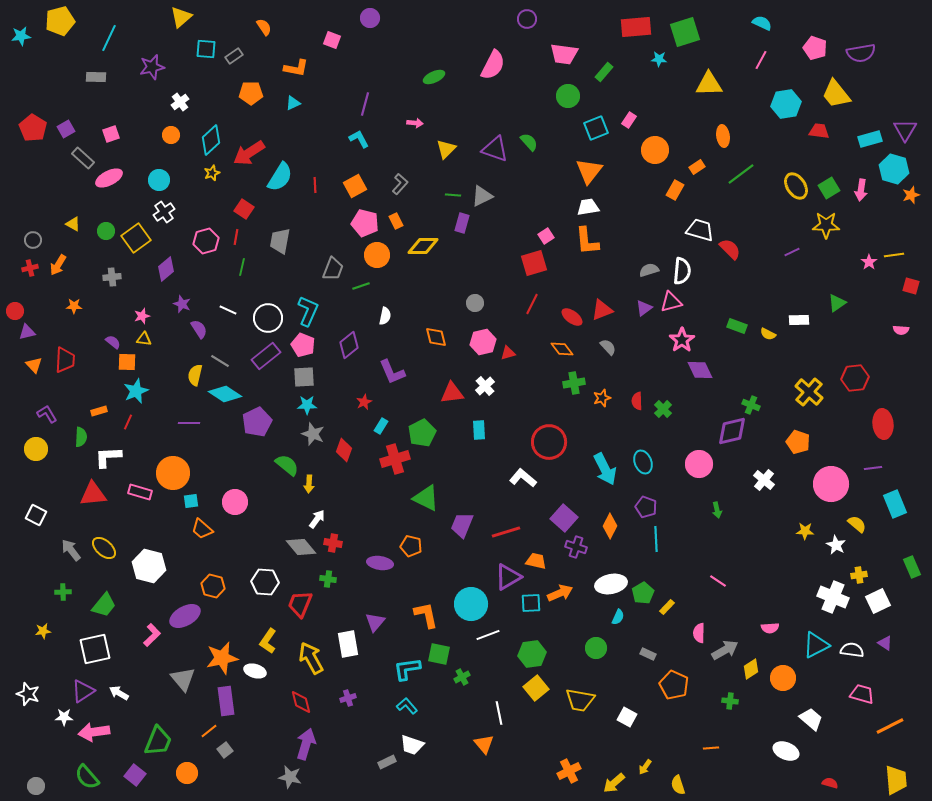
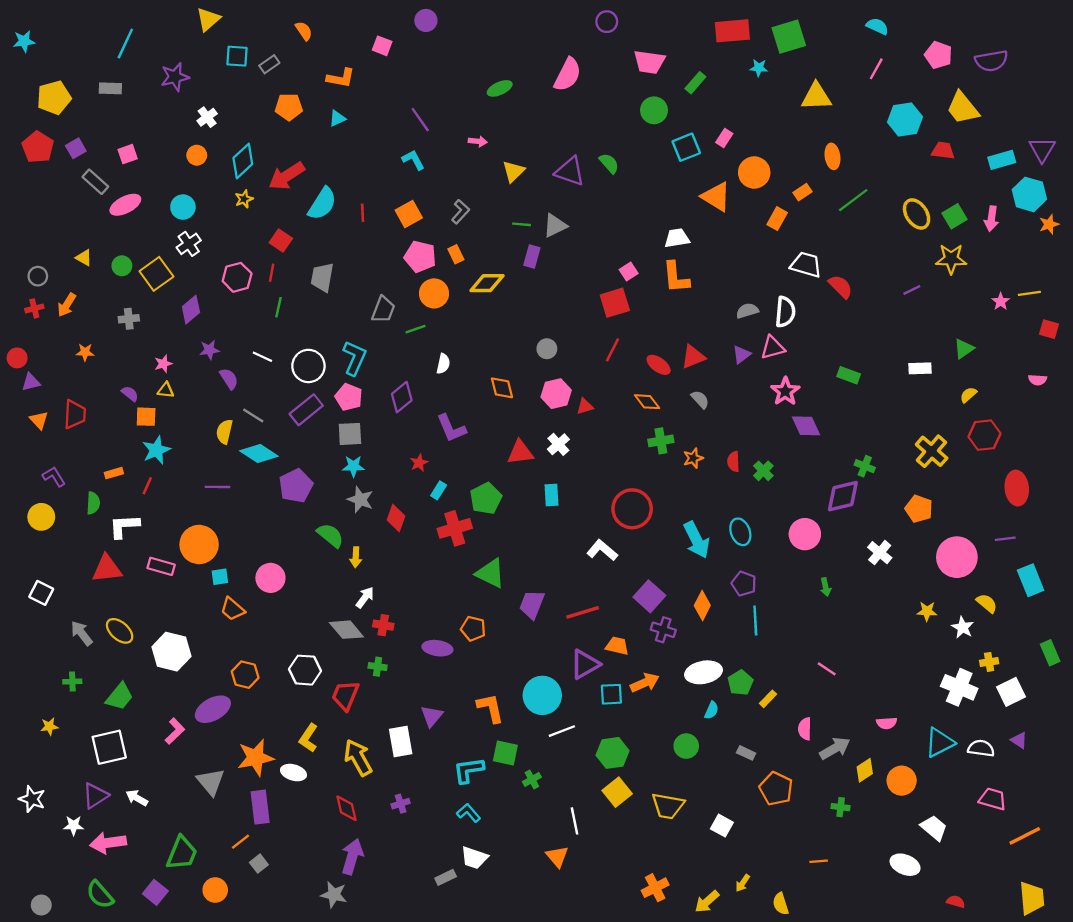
yellow pentagon: (60, 21) -> (54, 98), moved
purple line: (365, 104) -> (420, 120), turned -50
orange triangle: (589, 171) -> (716, 197), moved, turned -36
purple star: (182, 304) -> (209, 350), turned -30
yellow semicircle: (768, 334) -> (968, 395), moved, turned 112

